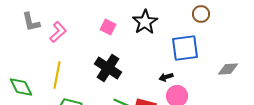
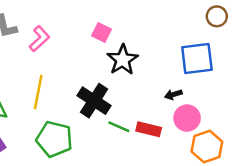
black star: (145, 22) -> (123, 60), moved
black cross: (108, 68) -> (94, 101), moved

